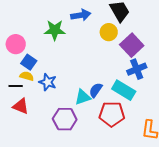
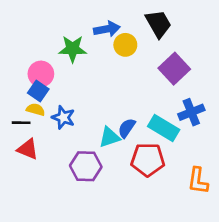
yellow circle: (109, 32) -> (125, 45), moved
pink circle: (16, 44) -> (41, 74), moved
blue cross: (137, 69) -> (191, 112), moved

